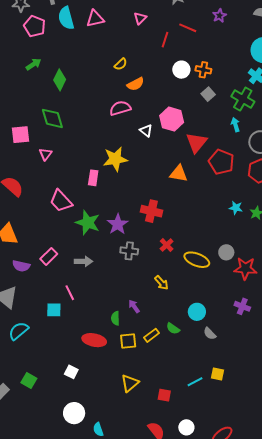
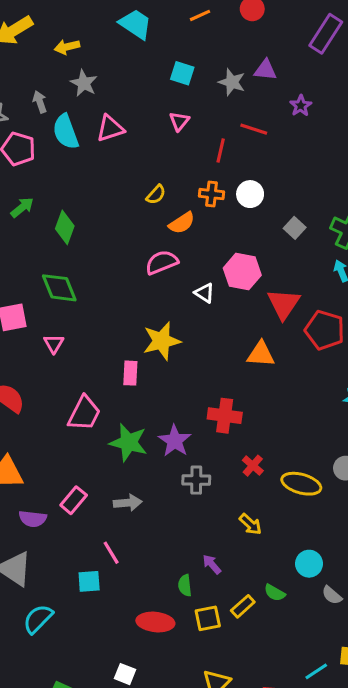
orange cross: (203, 70) -> (212, 194), moved
pink trapezoid: (61, 201) -> (84, 413), turned -105

